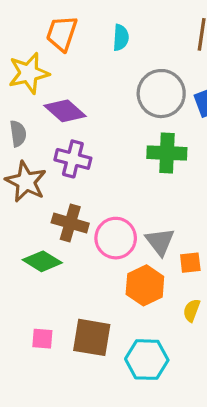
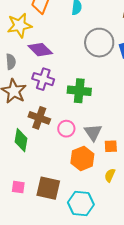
green cross: (167, 153) -> (79, 91), moved
pink circle: (116, 238) -> (66, 129), size x0.7
green diamond: (42, 261) -> (21, 140), turned 65

